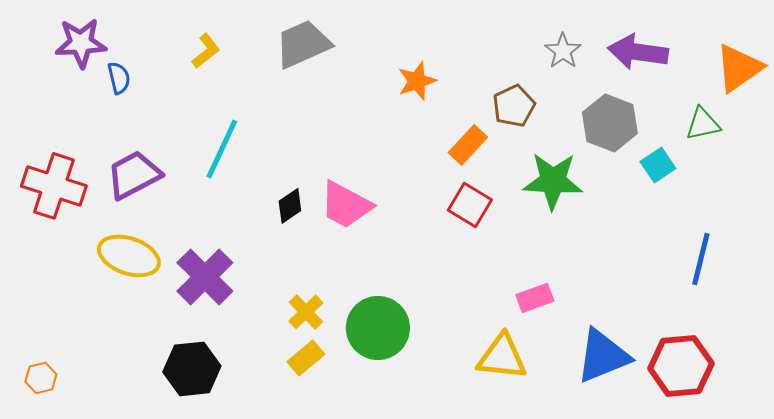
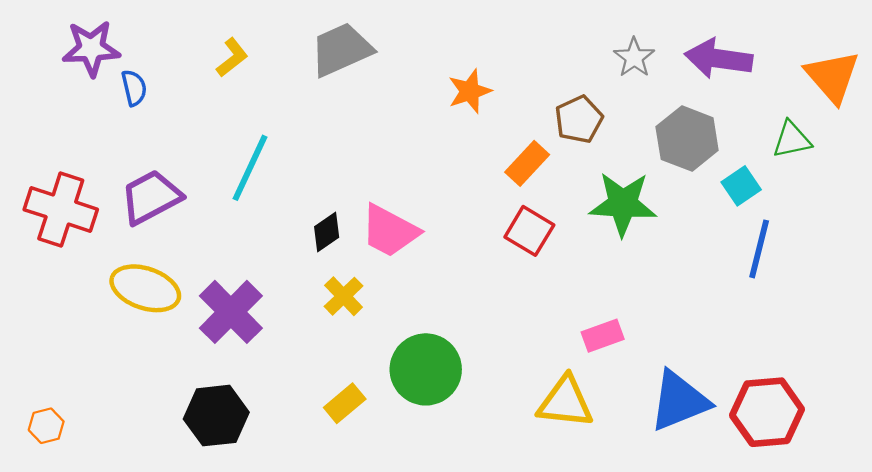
orange triangle: (739, 68) -> (832, 77), turned -36
blue line: (701, 259) -> (759, 249), moved
yellow cross: (306, 312) -> (344, 296), moved

